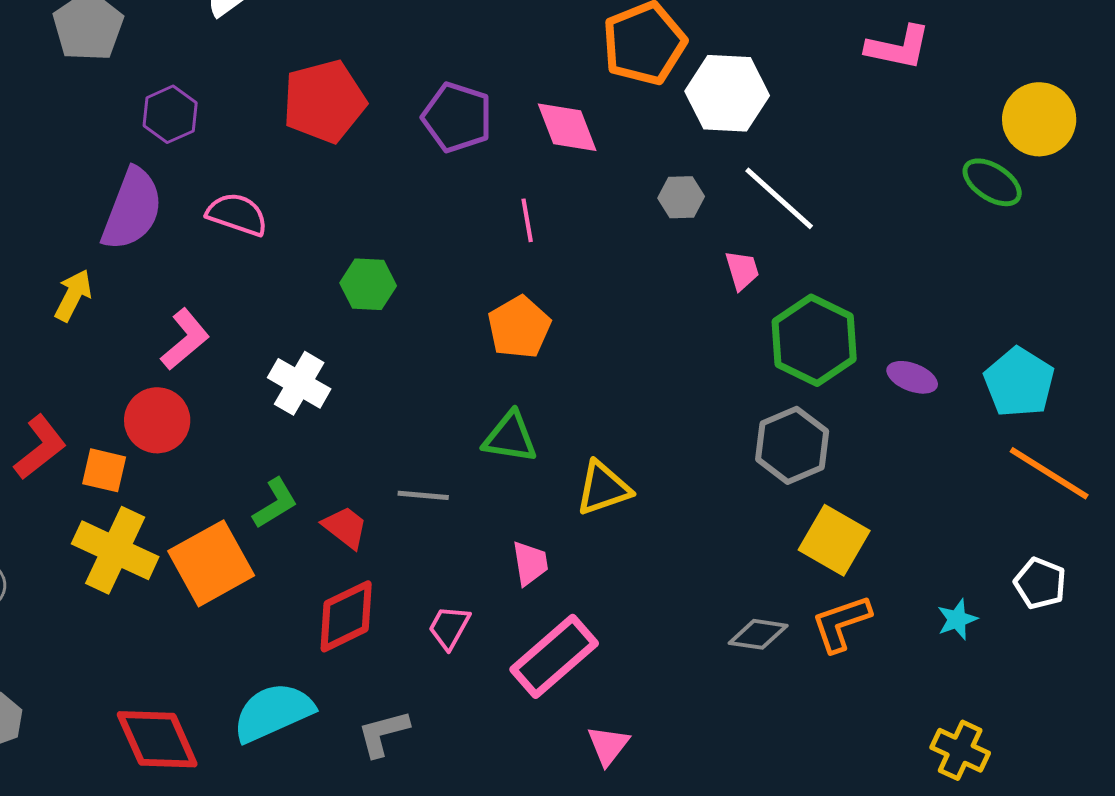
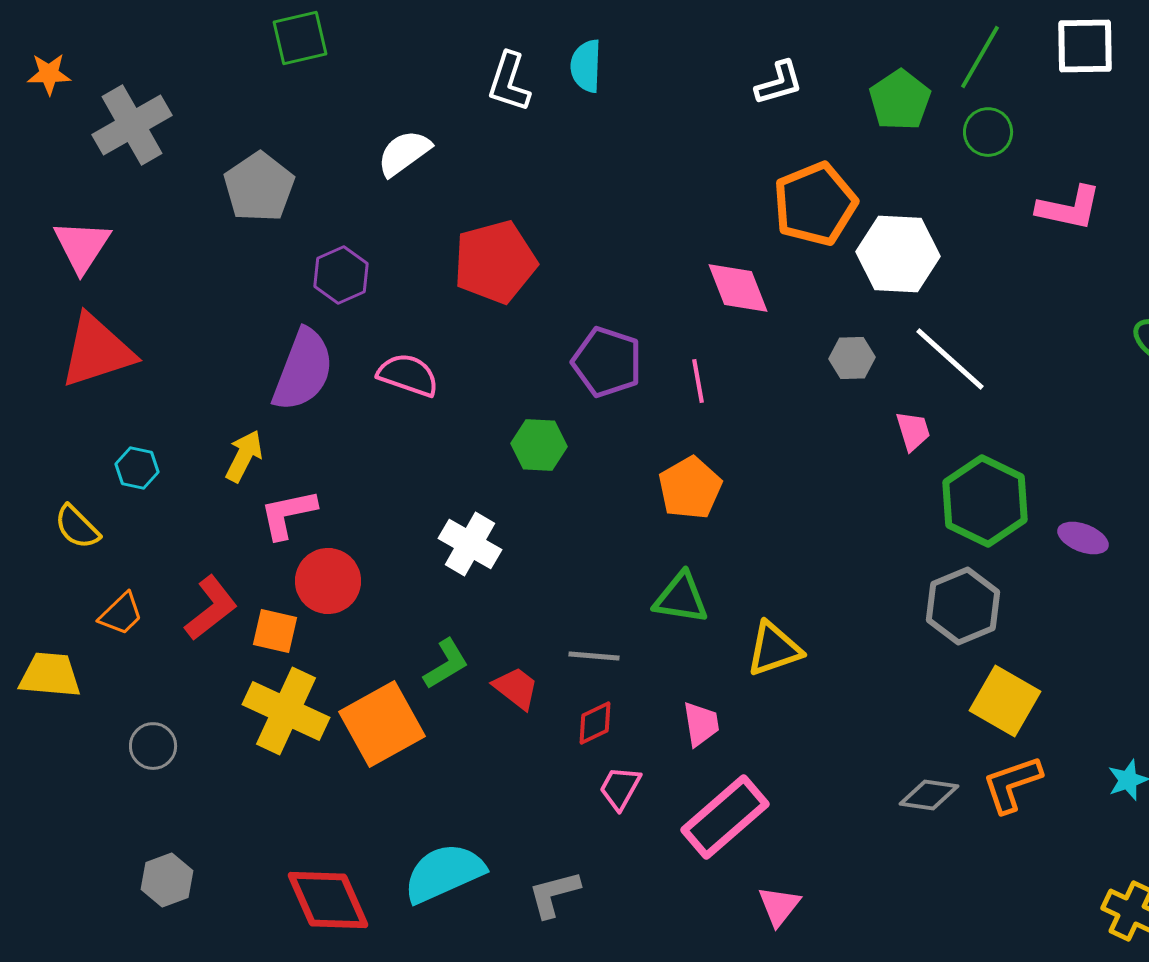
purple pentagon: (457, 117) -> (607, 362), moved
pink L-shape: (185, 339) -> (288, 514), moved, turned -152
red diamond: (346, 616) -> (595, 723), moved, size x0.6

